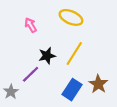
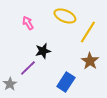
yellow line: (74, 54) -> (88, 32), moved
brown star: (98, 84) -> (90, 61), moved

